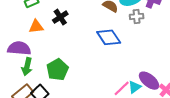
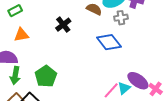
black cross: (60, 17) -> (63, 25), moved
blue diamond: (109, 37) -> (109, 42), moved

